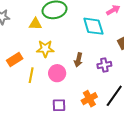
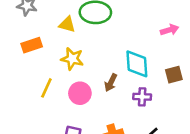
cyan diamond: (93, 26) -> (137, 64), moved
orange rectangle: (15, 59) -> (32, 45), moved

